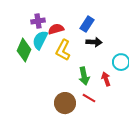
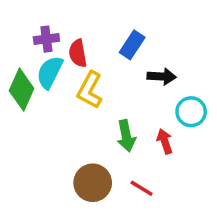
red semicircle: (56, 29) -> (78, 53), turned -84
black arrow: (94, 42) -> (162, 77), moved
red line: (89, 98) -> (142, 188), moved

